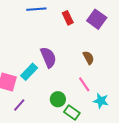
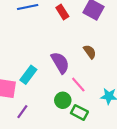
purple semicircle: (48, 57) -> (60, 63), moved
pink line: (84, 84) -> (78, 85), moved

